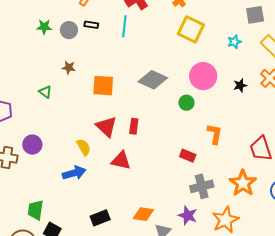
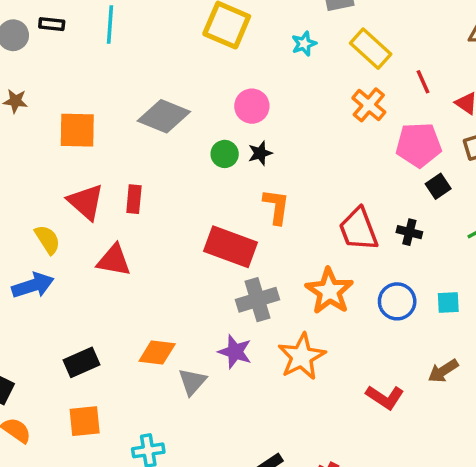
pink circle: (203, 76) -> (252, 106), size x0.7
black star: (240, 85) -> (260, 153), moved
red rectangle: (188, 156) -> (231, 247), size x1.8

